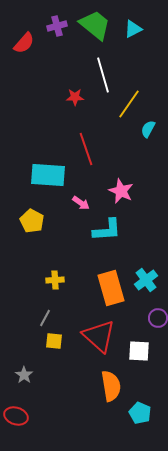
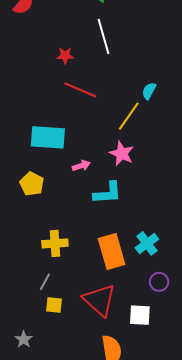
red star: (75, 97) -> (65, 56), moved
yellow line: (129, 104) -> (129, 116), moved
red line: (86, 149) -> (80, 90), moved, turned -48
pink arrow: (81, 203) -> (81, 166), turned -54
yellow cross: (55, 280) -> (55, 243), size x1.4

